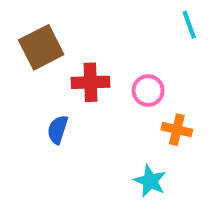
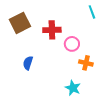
red cross: (91, 82) -> (52, 30), moved

